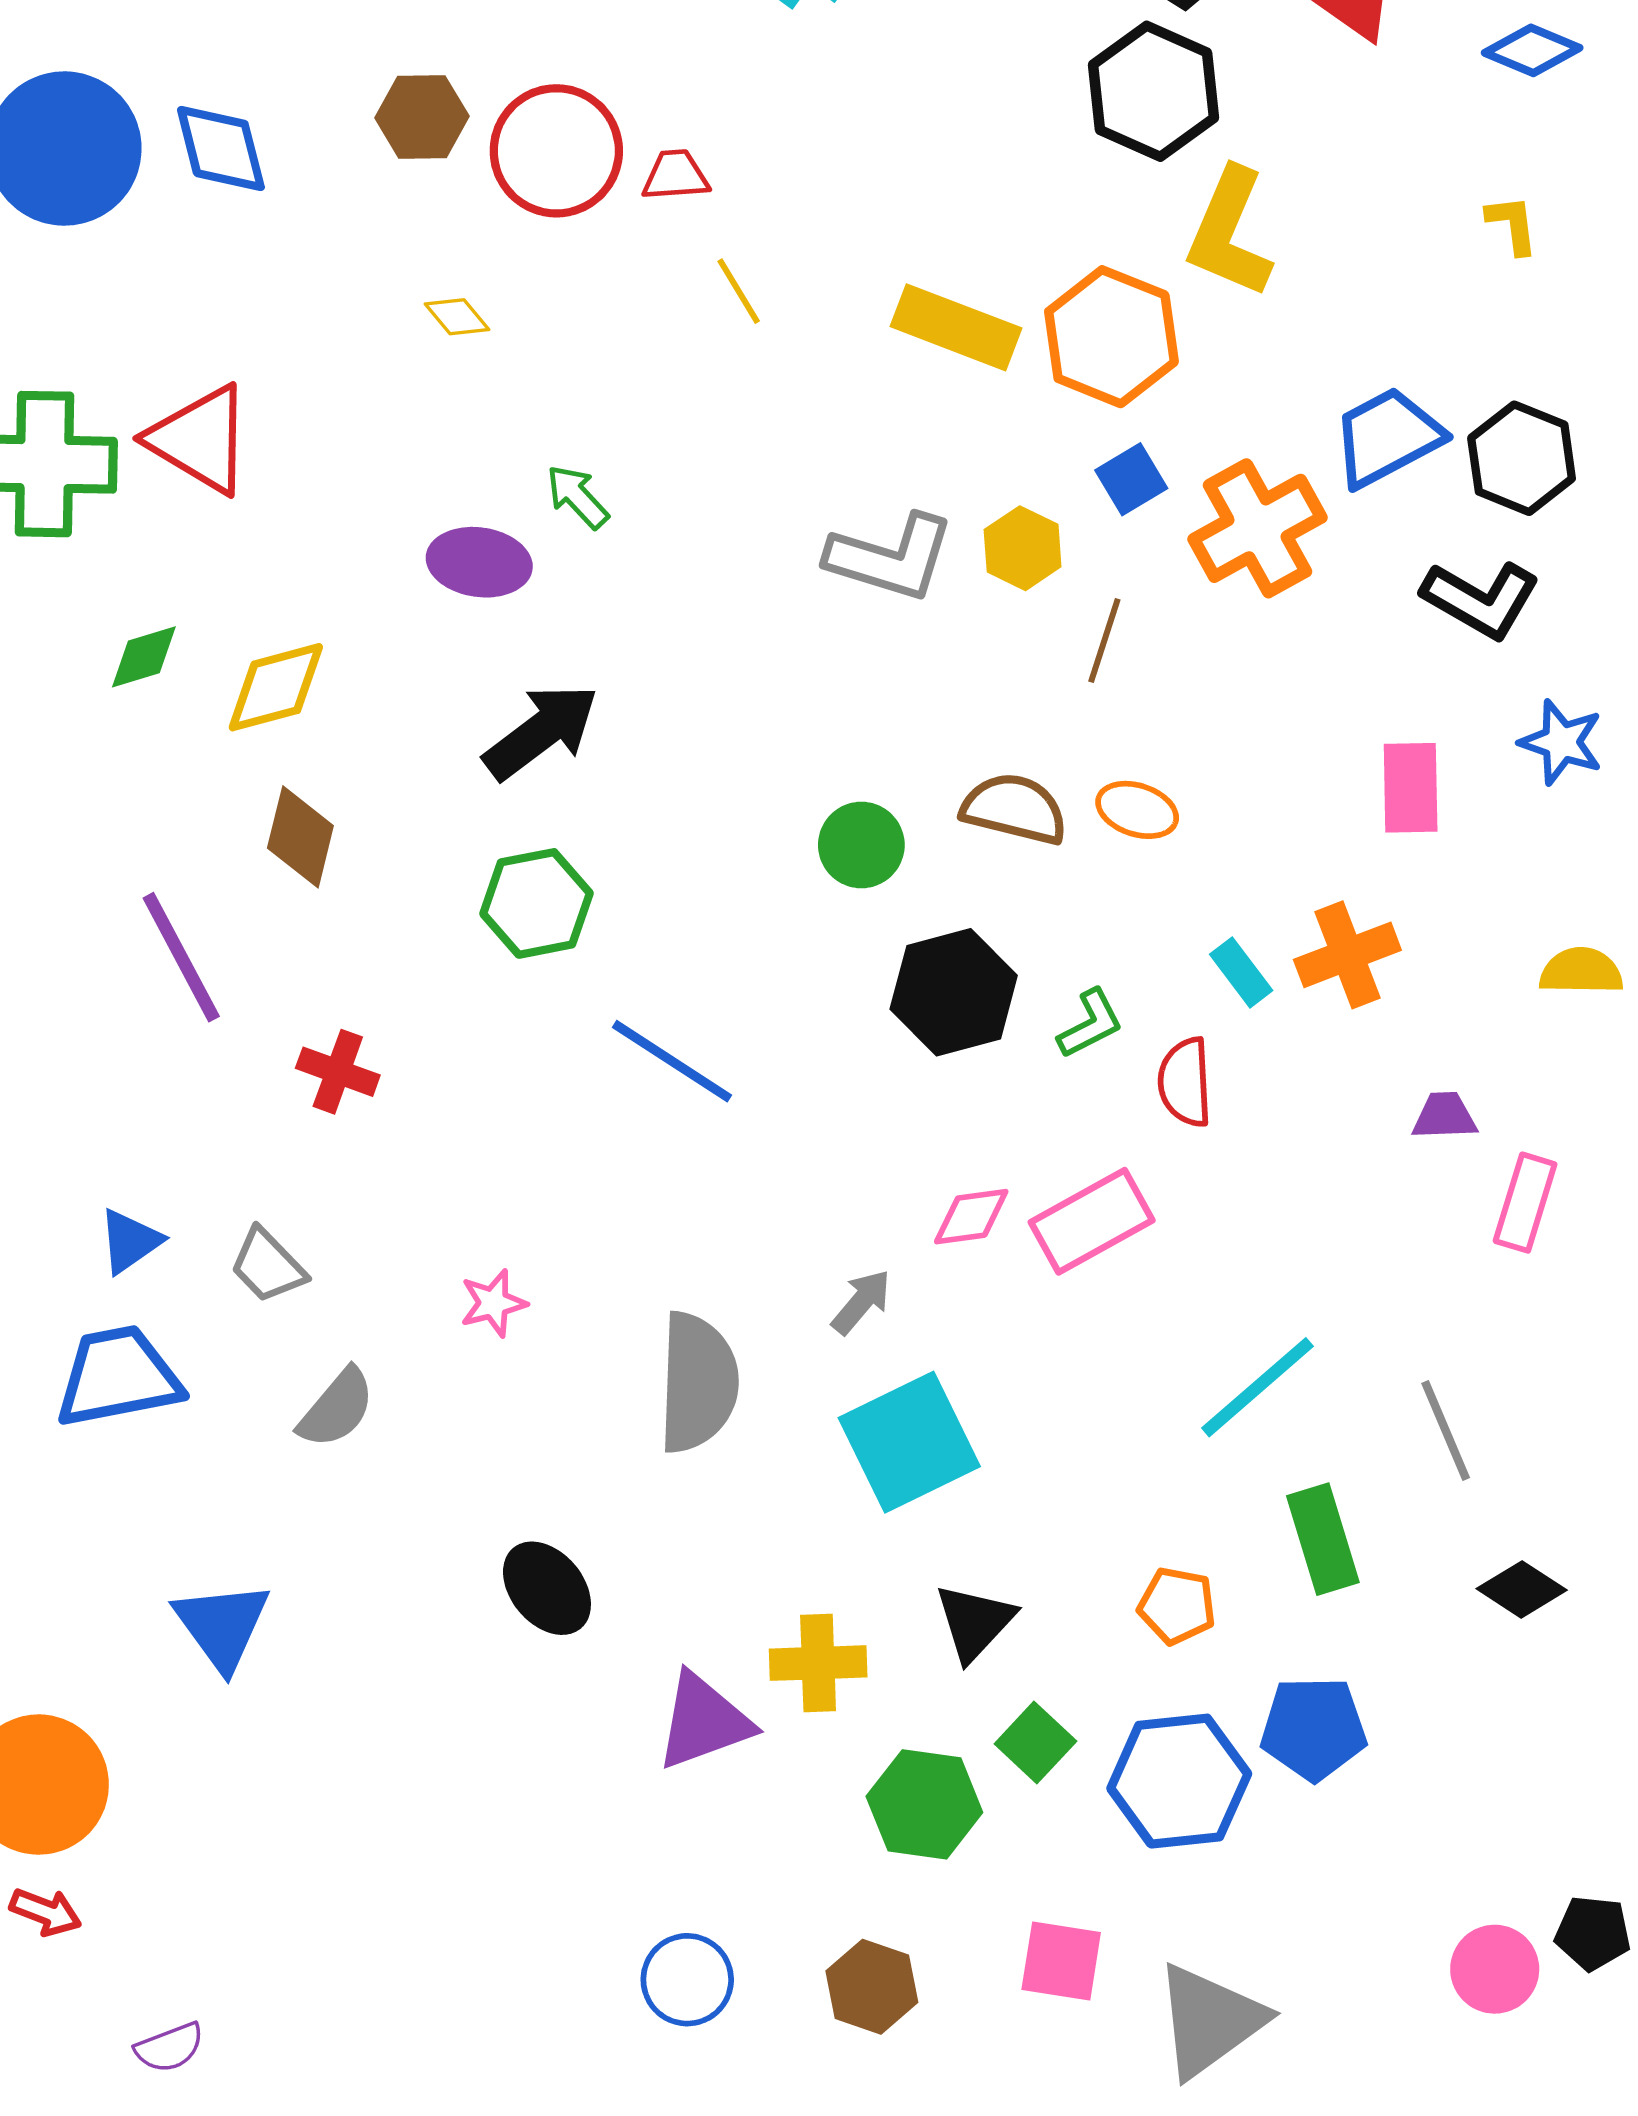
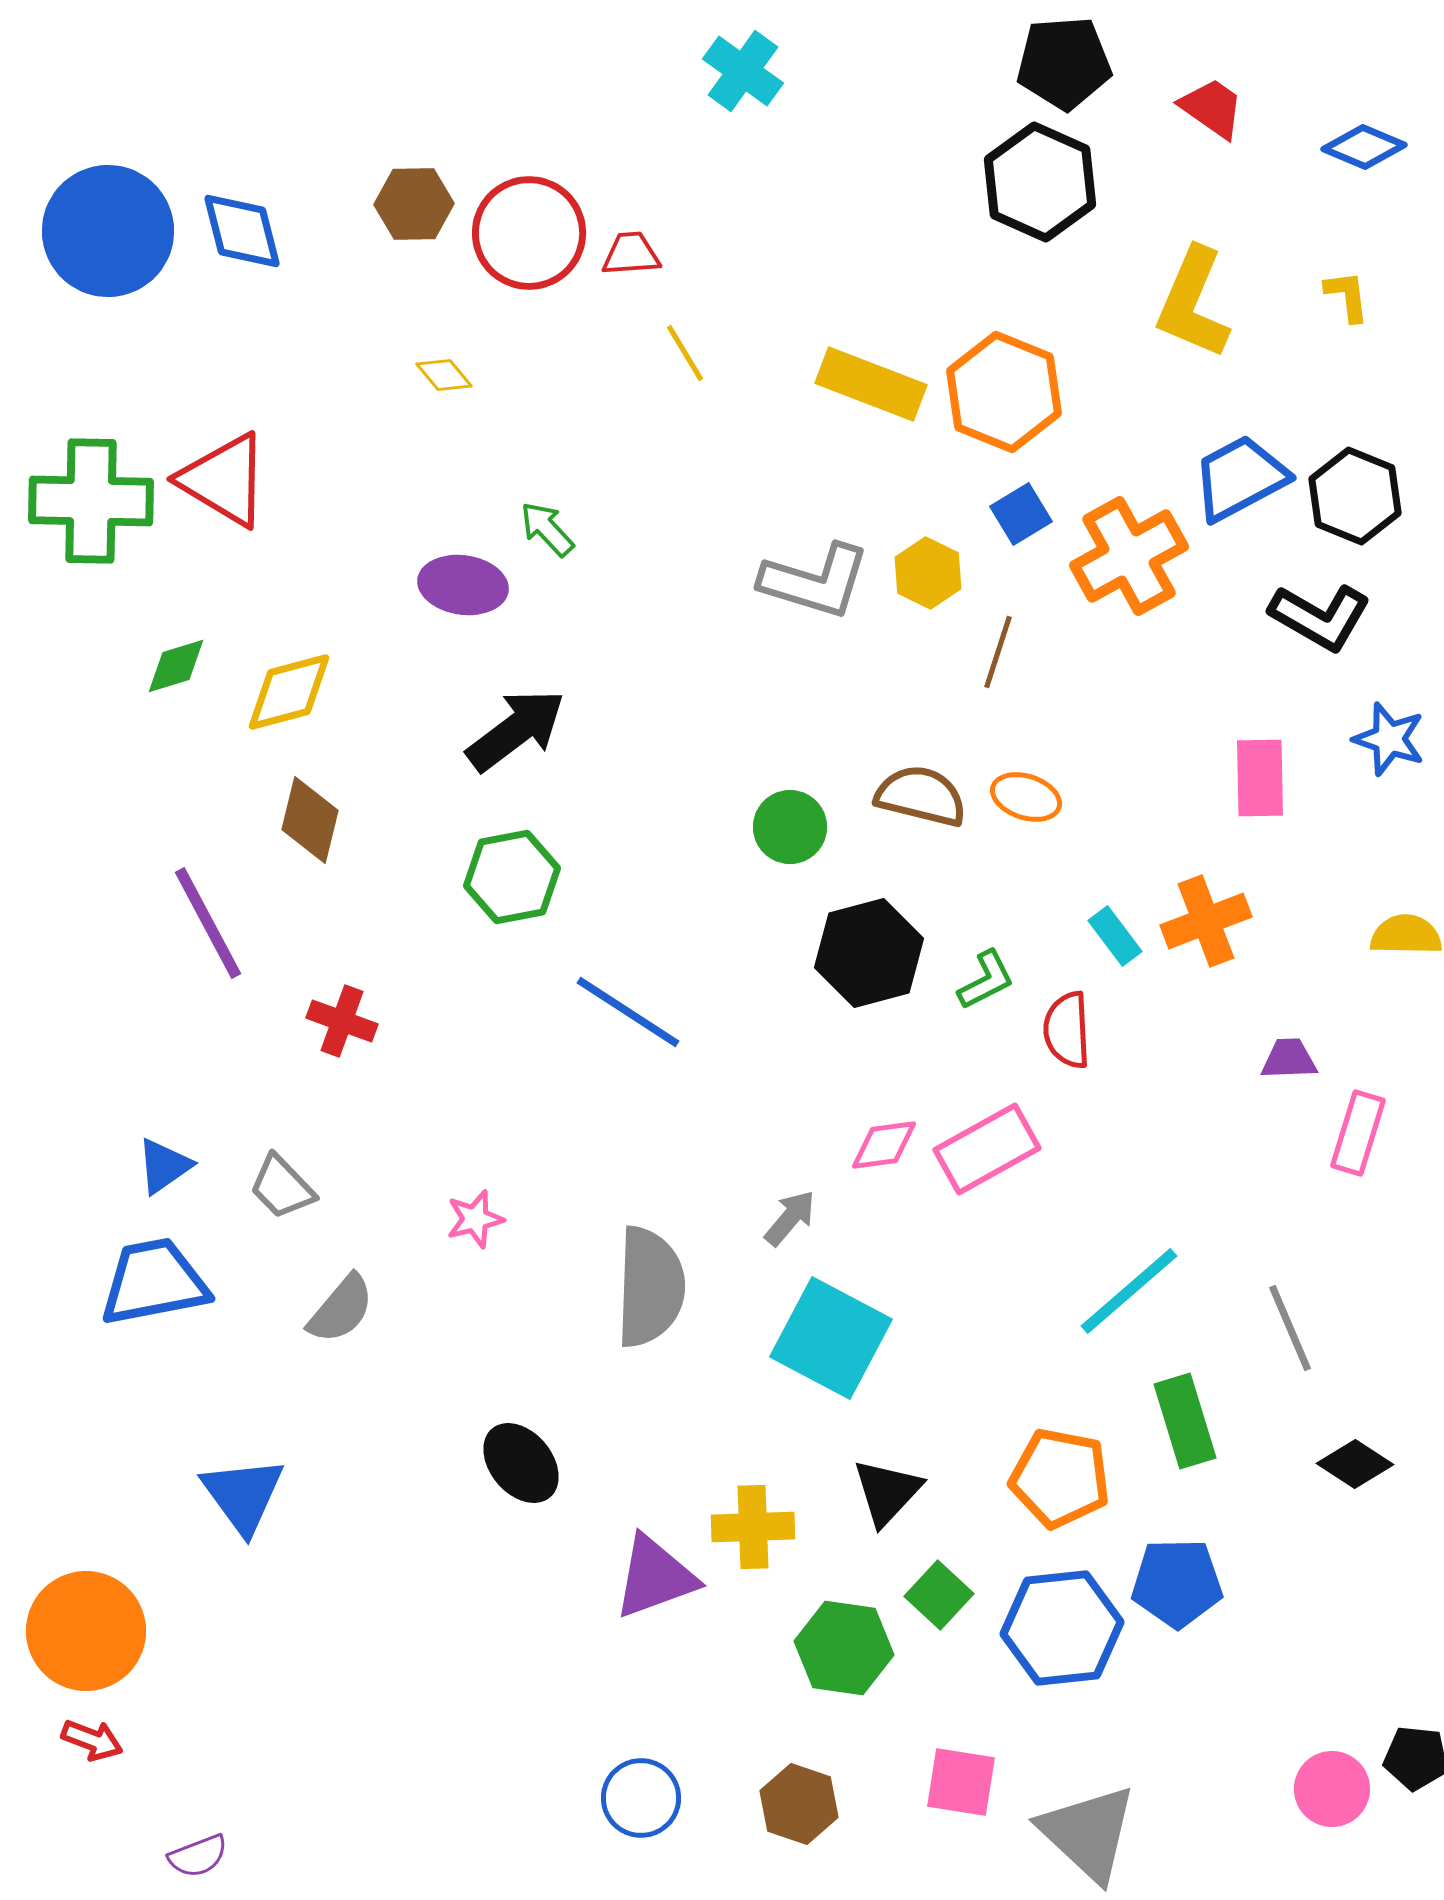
yellow L-shape: (1229, 233) -> (1193, 303), moved
cyan square: (909, 1442) -> (831, 1338), turned -36
orange pentagon: (1177, 1606) -> (1060, 1478), size x1.5
gray triangle: (1210, 2021) -> (1088, 1833), turned -41

